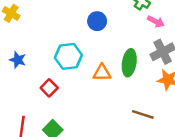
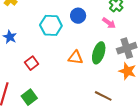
pink arrow: (156, 22) -> (109, 23), moved
cyan hexagon: (68, 56) -> (51, 25), moved

